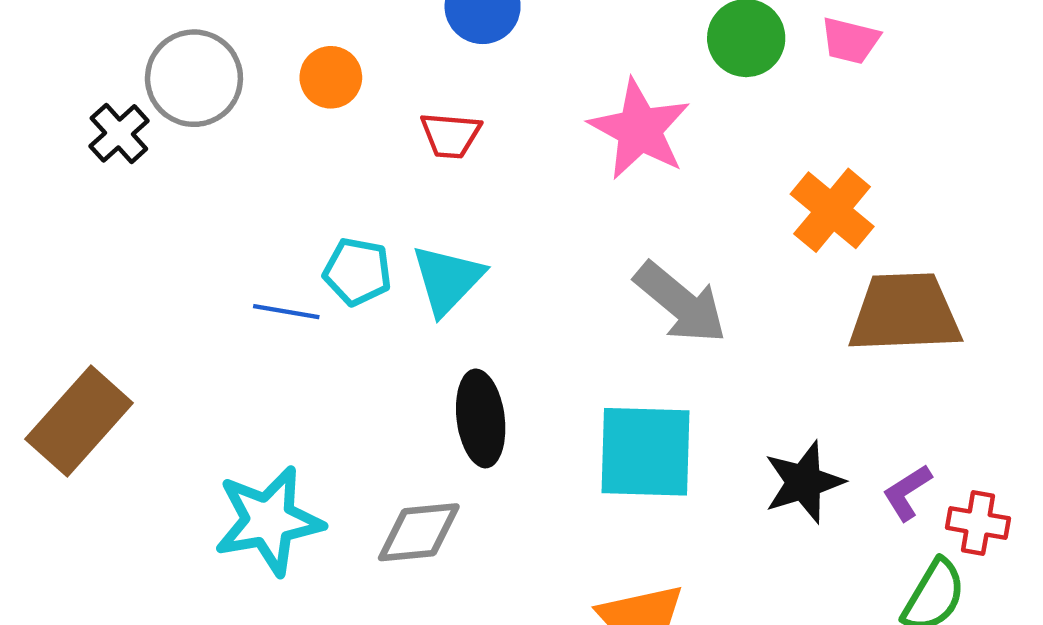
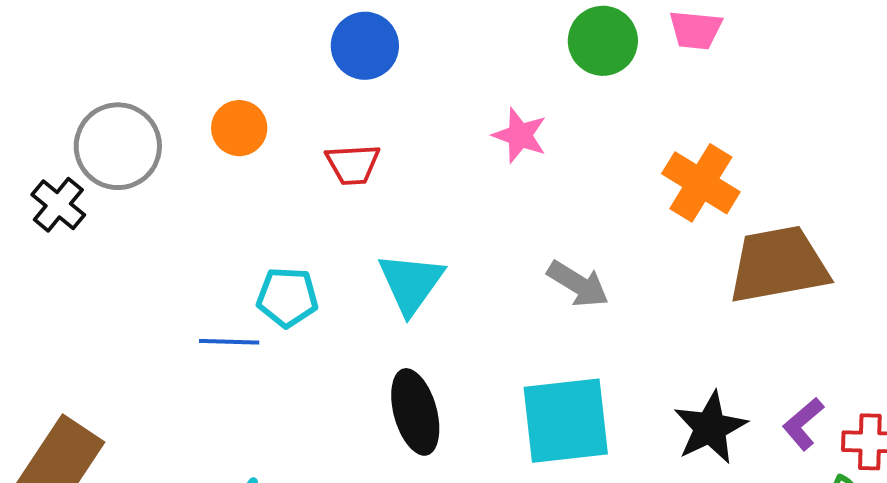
pink star: (640, 129) -> (520, 135), size x0.6
cyan triangle: (447, 279) -> (411, 283), moved
gray arrow: (681, 303) -> (578, 284), size x0.7

